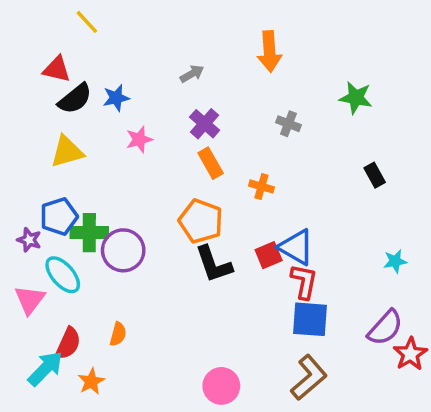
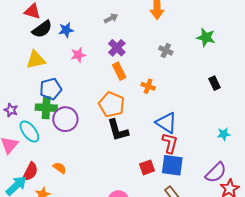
blue pentagon: (59, 216) -> (51, 89), moved
red square: (269, 255) -> (147, 167), moved
orange semicircle: (118, 334) -> (60, 168), turned -72

